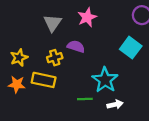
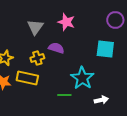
pink star: (87, 17) -> (66, 22), turned -30
cyan square: (131, 48) -> (105, 49), turned -30
white arrow: (115, 105) -> (101, 100), moved

